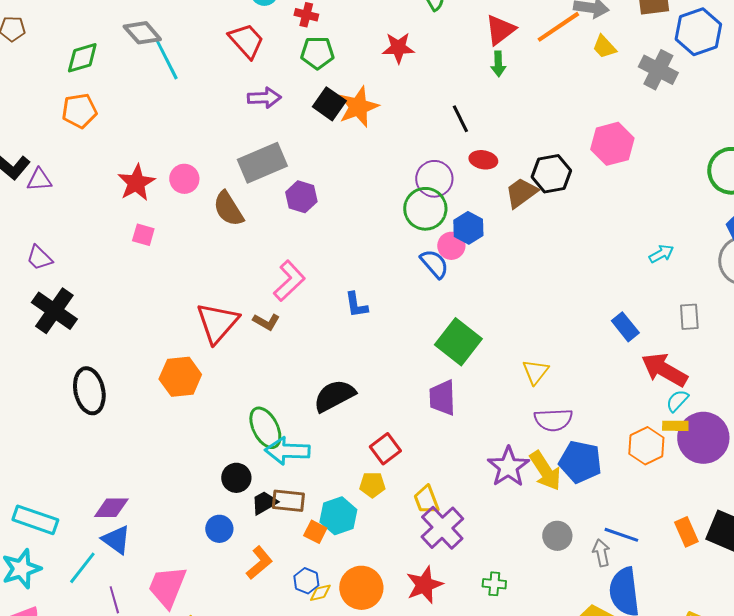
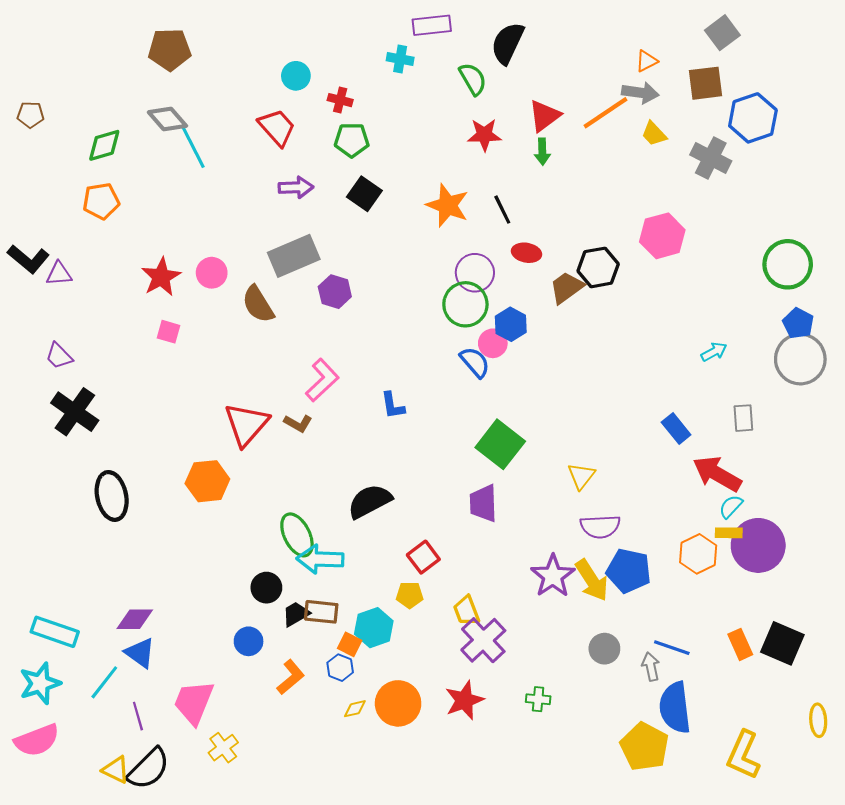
red star: (398, 48) -> (484, 135), moved
orange star: (358, 107) -> (448, 205), moved, turned -30
blue hexagon: (306, 581) -> (340, 668), moved

